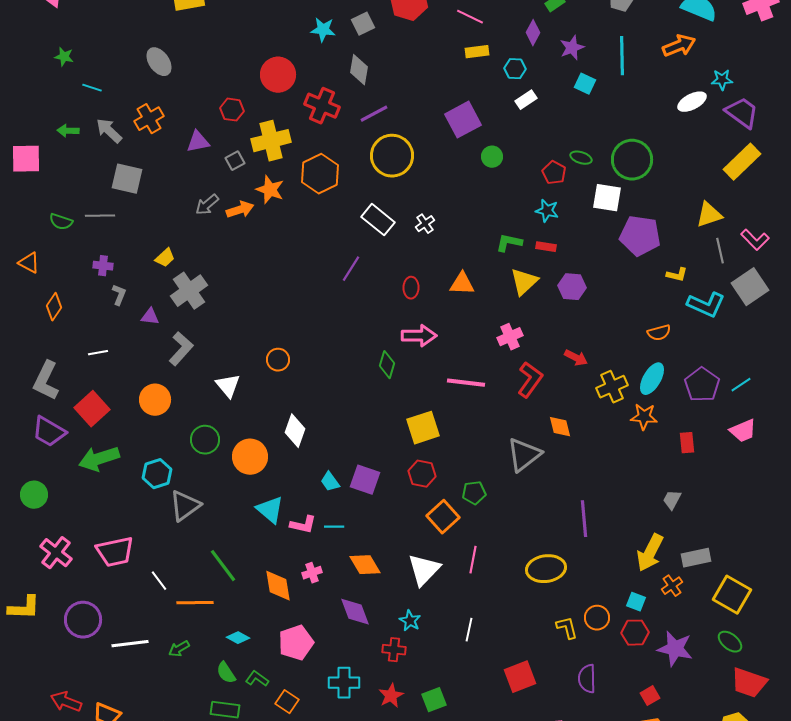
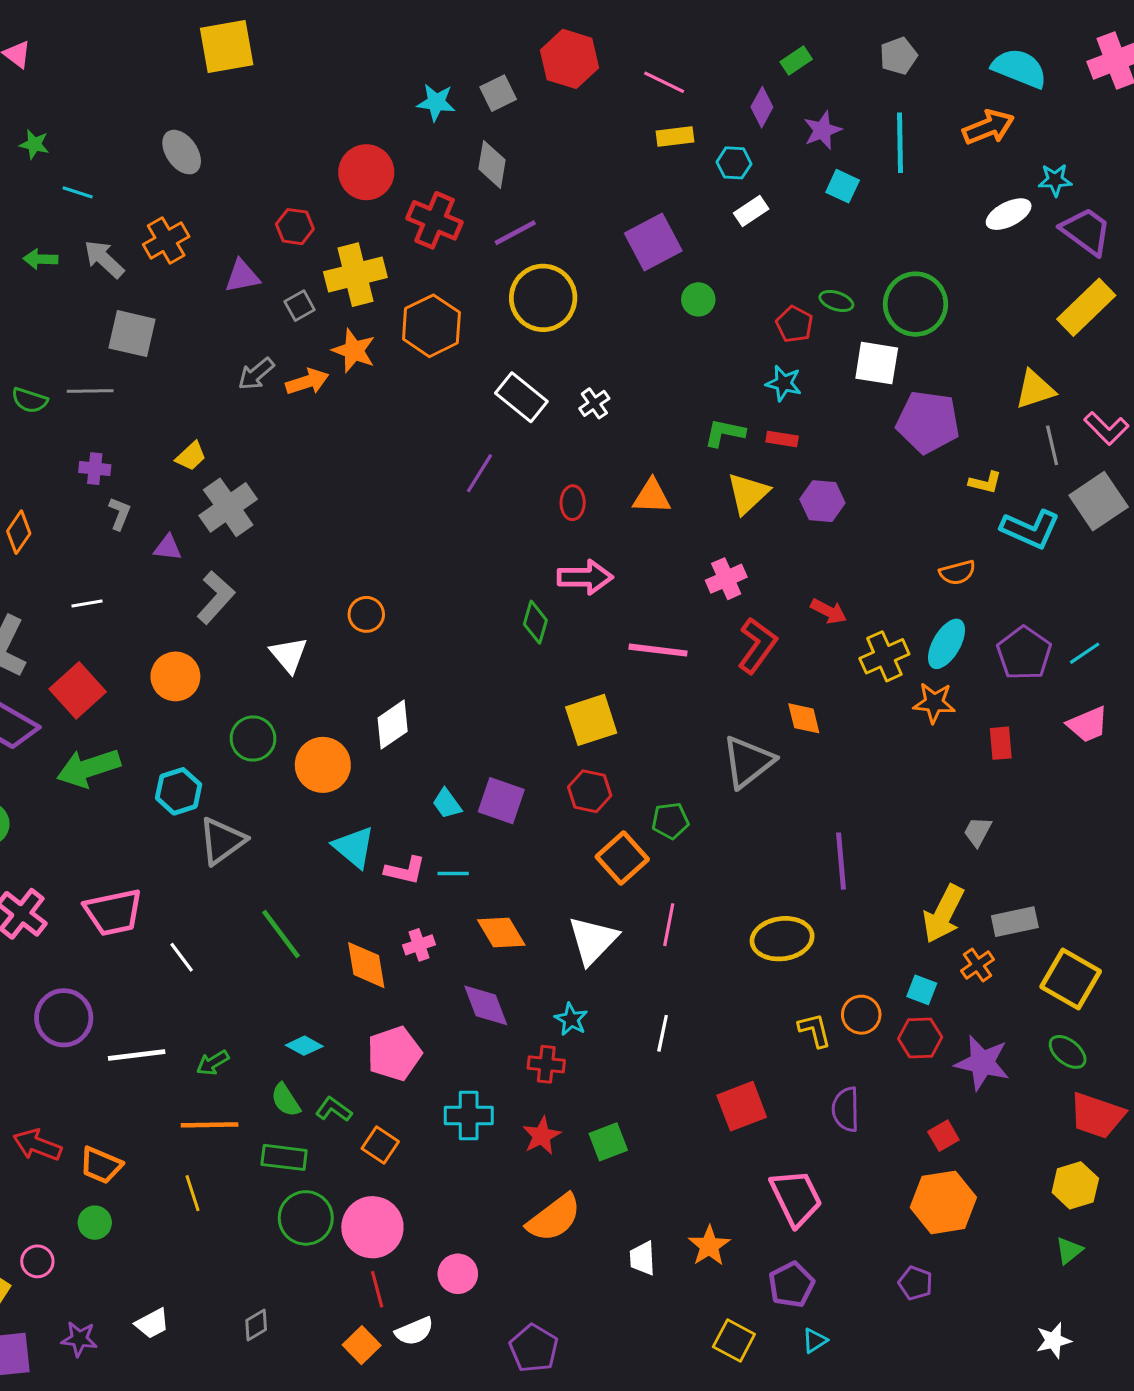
white diamond: (295, 431) -> (393, 725), turned 36
orange line: (195, 603) -> (210, 1125), moved

